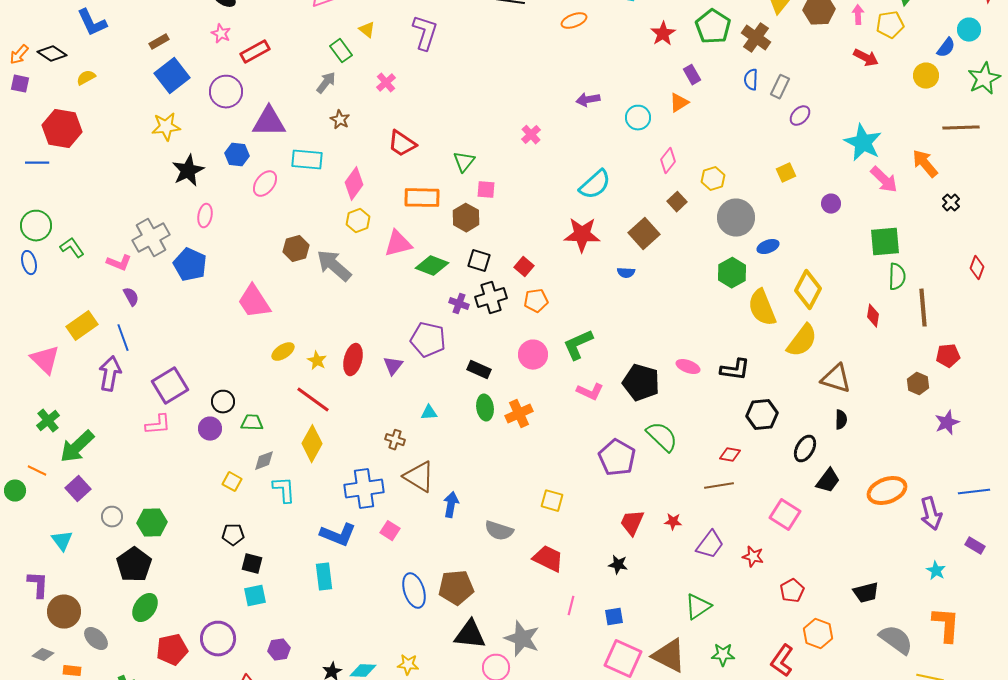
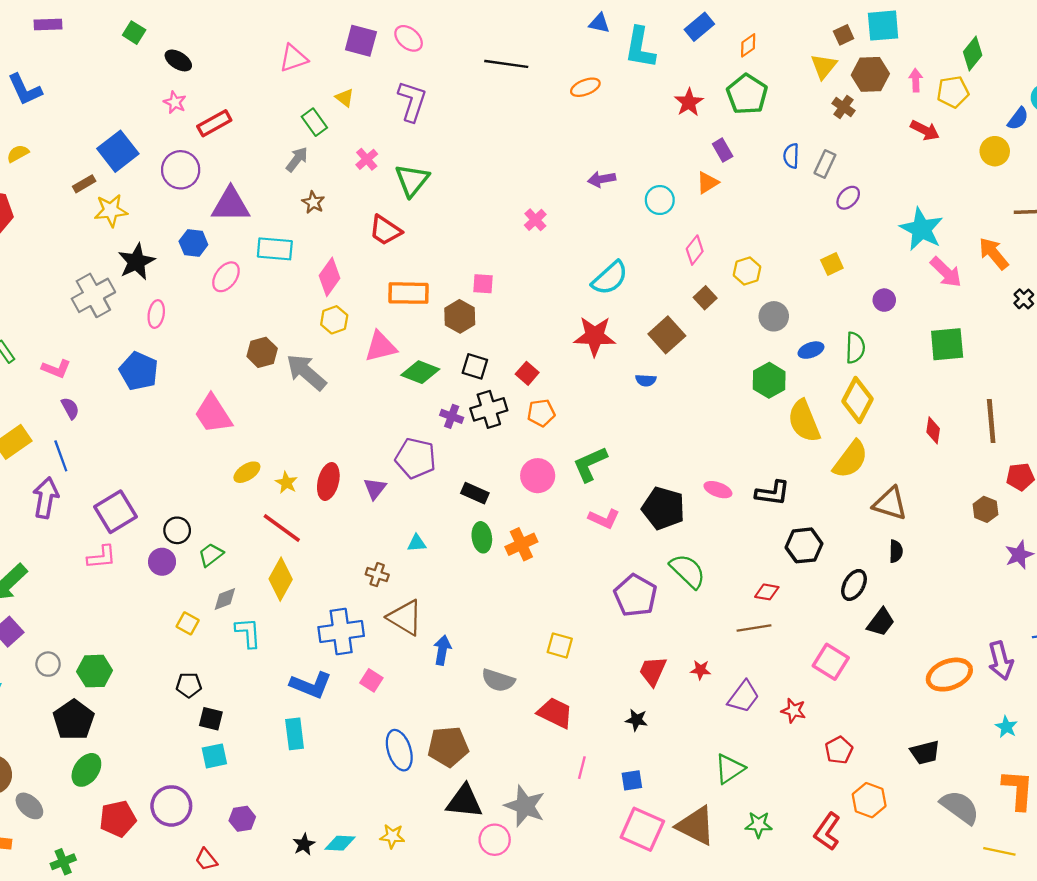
brown cross: (756, 38) -> (844, 107), moved, size x0.7
brown rectangle: (159, 42) -> (84, 184), moved
green triangle: (464, 162) -> (412, 180), moved, size x1.4
gray circle: (736, 218) -> (774, 316), size x0.7
gray cross: (151, 238) -> (93, 295), moved
green semicircle: (897, 277) -> (855, 348), moved
green trapezoid: (252, 423) -> (211, 555), turned -40
orange ellipse: (887, 491) -> (949, 675), moved

